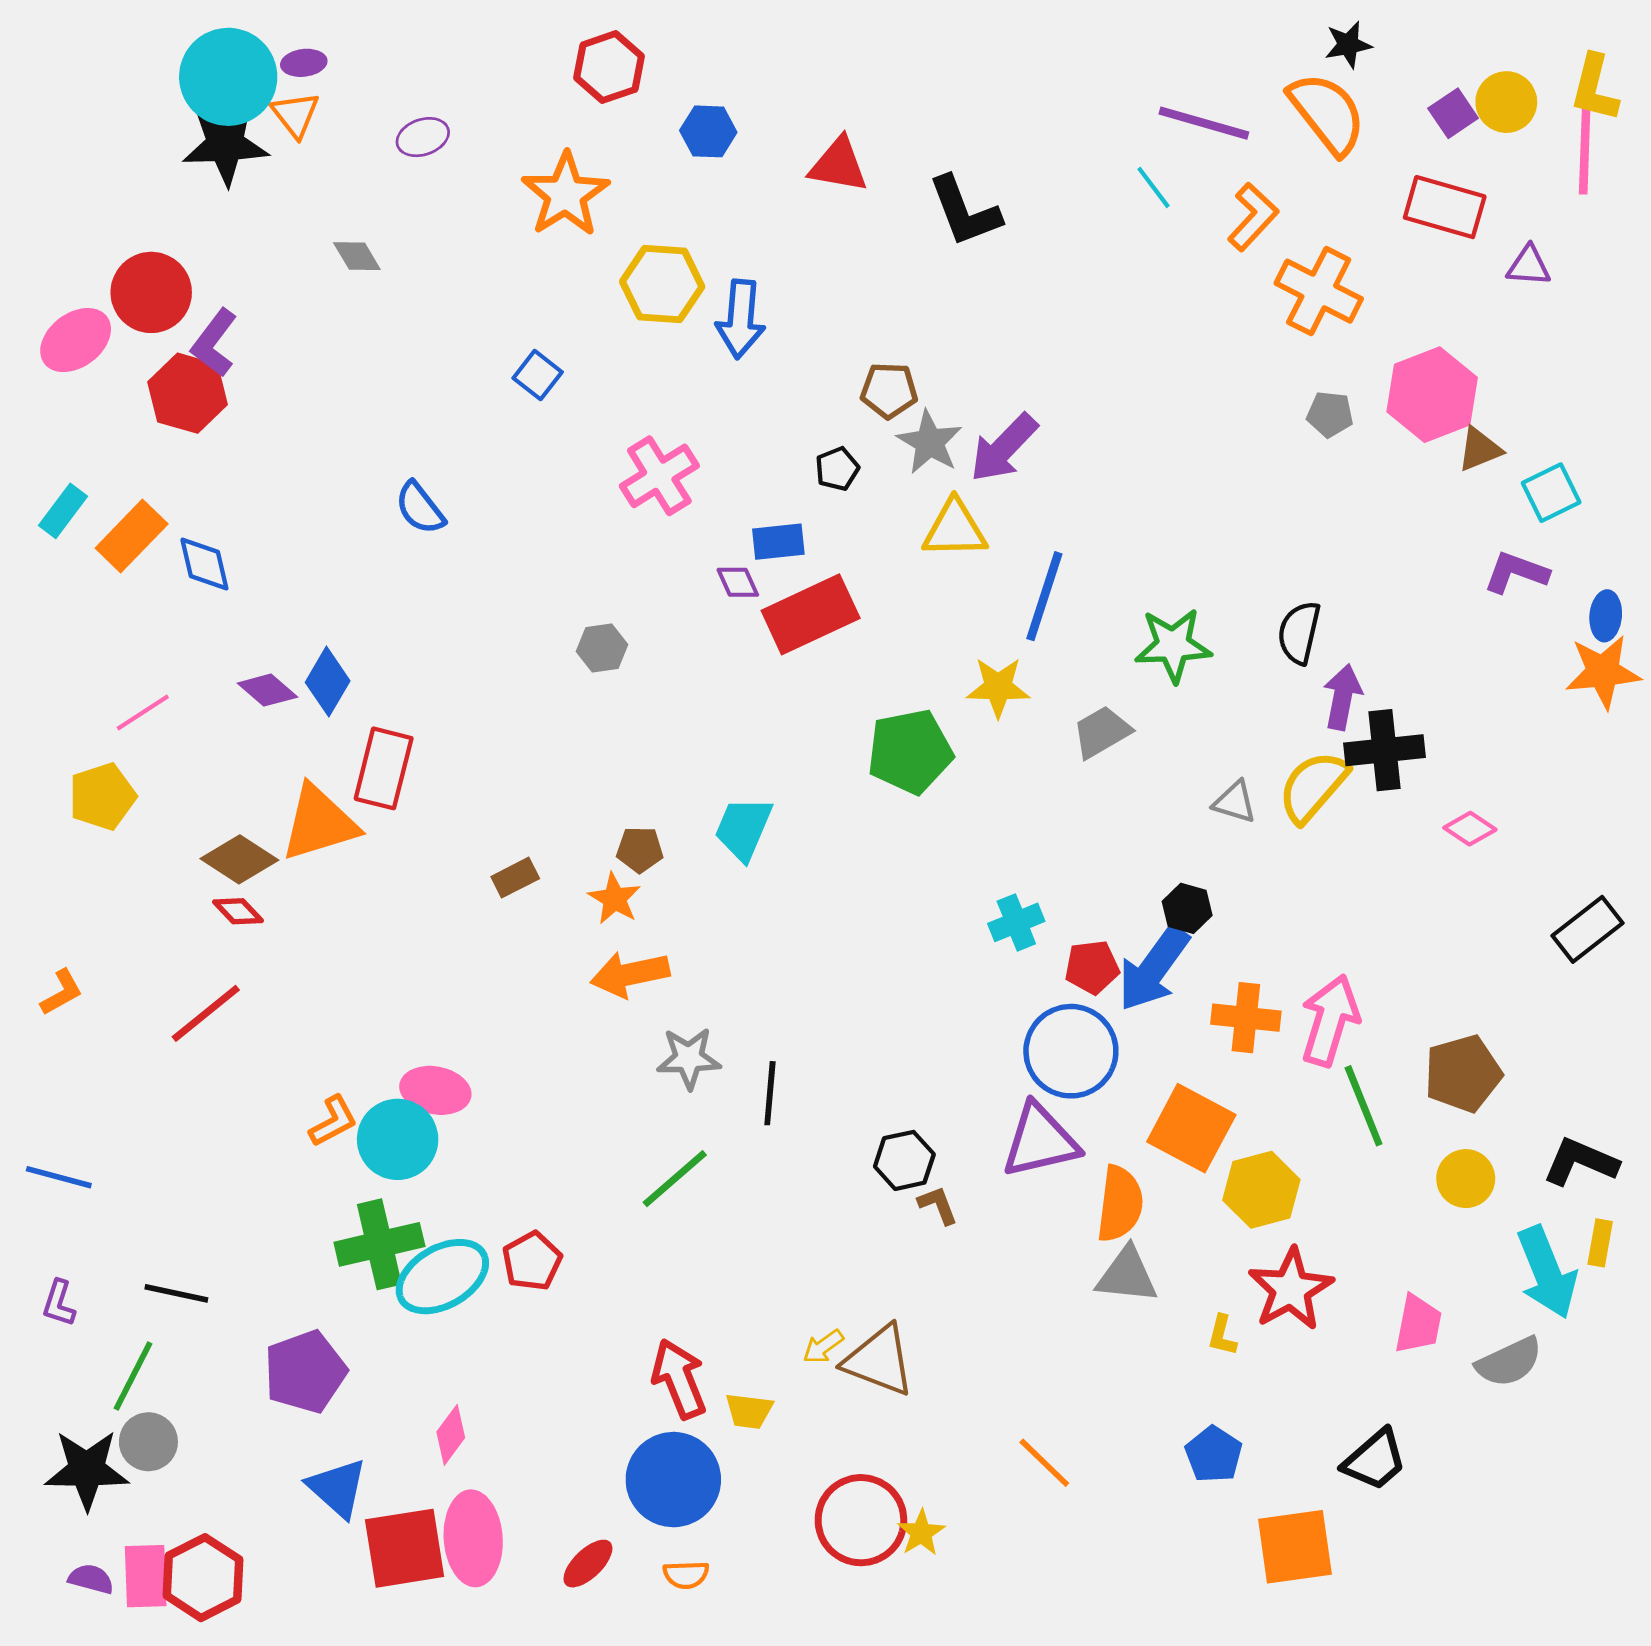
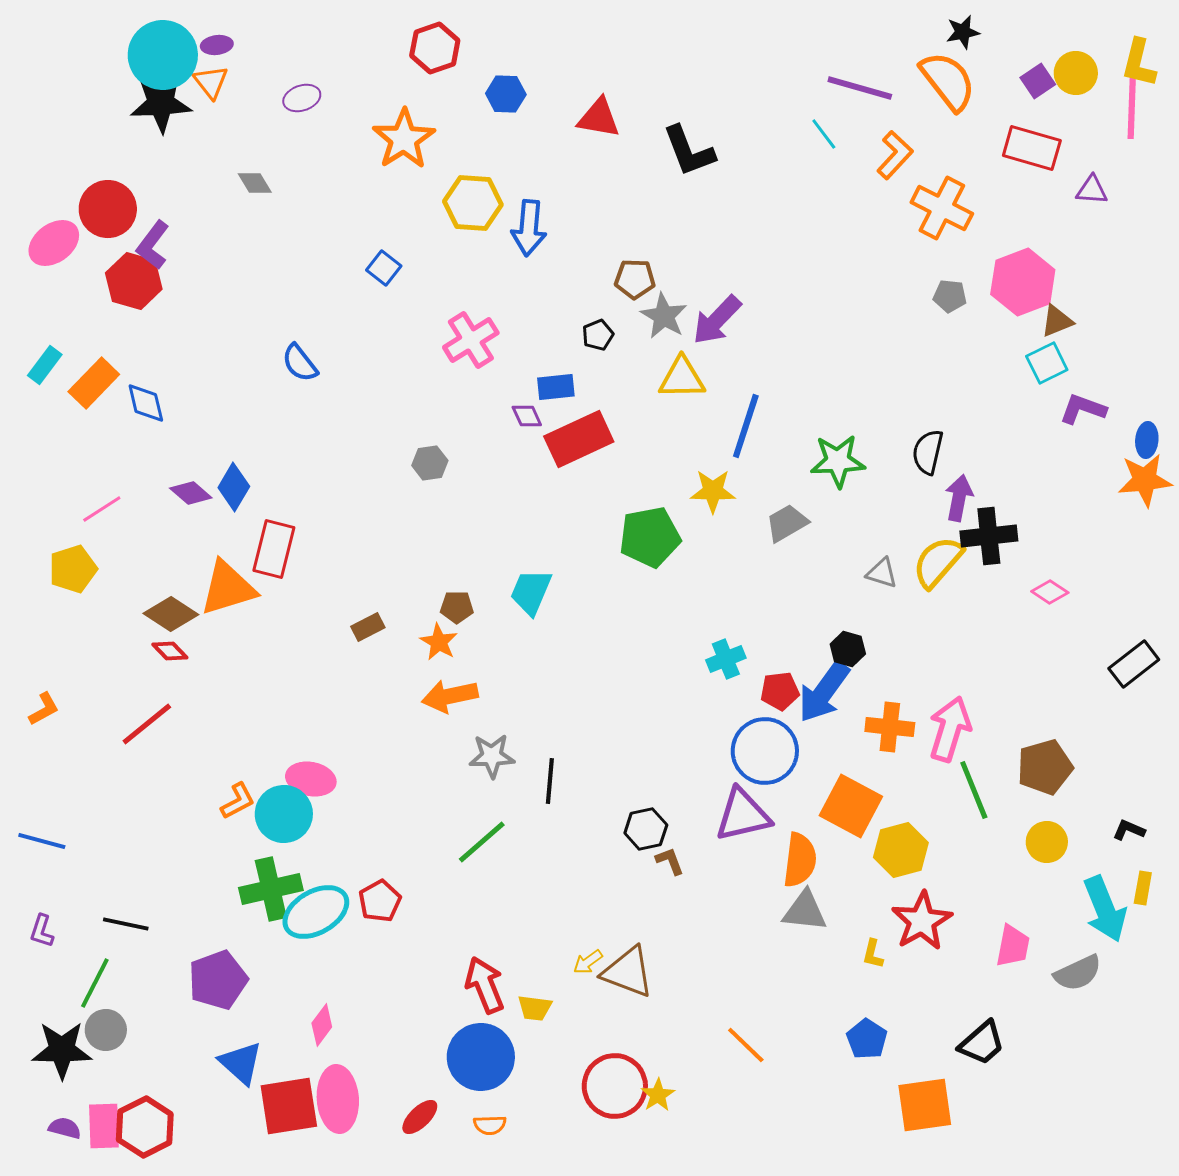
cyan square: (1551, 493) -> (1047, 363), moved
black L-shape: (1580, 1162) -> (1129, 830), size x0.6

